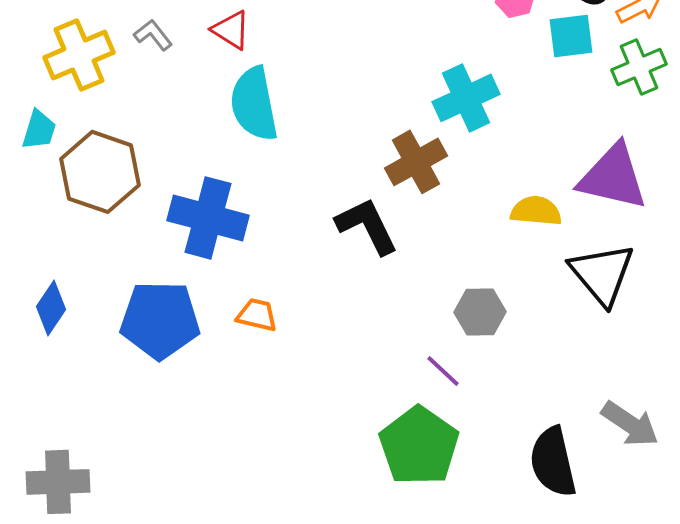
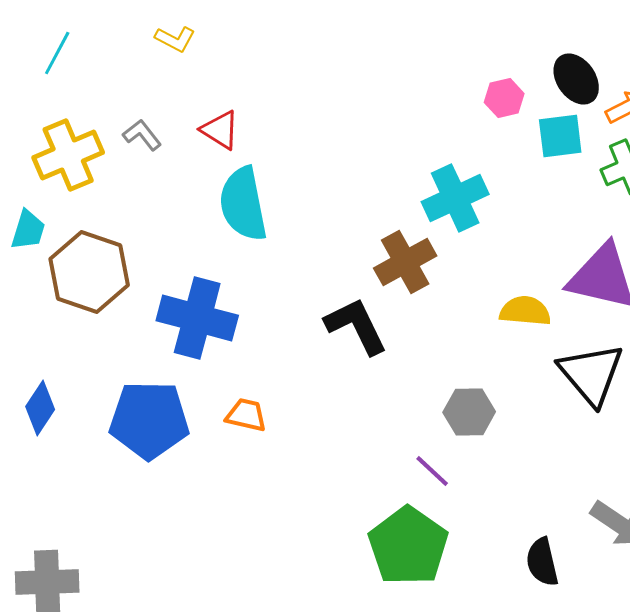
black semicircle: (553, 462) -> (542, 562), size x0.7

